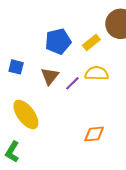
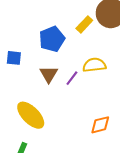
yellow rectangle: (91, 42) -> (84, 24), moved
blue square: (16, 67) -> (14, 58), moved

